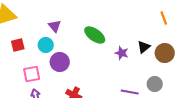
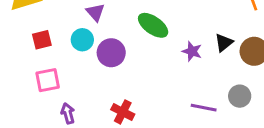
purple circle: (60, 62) -> (111, 53), moved
pink square: (32, 74) -> (48, 80), moved

